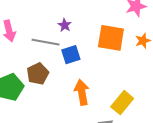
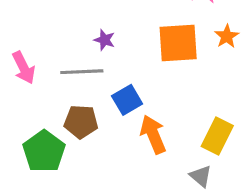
blue square: (71, 55) -> (127, 100), moved
brown pentagon: (38, 74) -> (81, 122), turned -30

